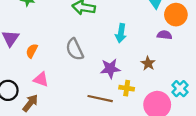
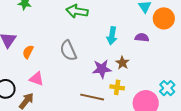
purple semicircle: (165, 35) -> (142, 37), moved
brown star: (148, 63) -> (122, 63), moved

